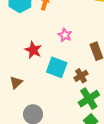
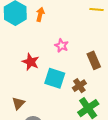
brown triangle: (16, 82) -> (18, 103), moved

